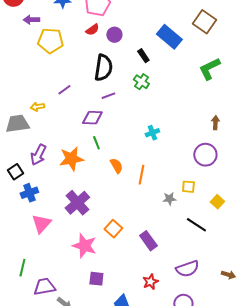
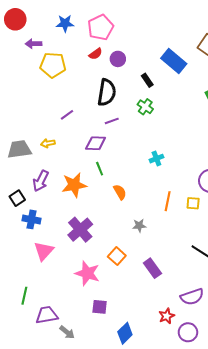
yellow arrow: (37, 107) -> (48, 143), moved
orange line: (141, 175) -> (168, 201), moved
yellow square: (188, 187) -> (193, 203), moved
blue cross: (29, 193) -> (32, 219), turned 30
gray star: (169, 199) -> (139, 226), moved
red star: (150, 282) -> (167, 316), moved

